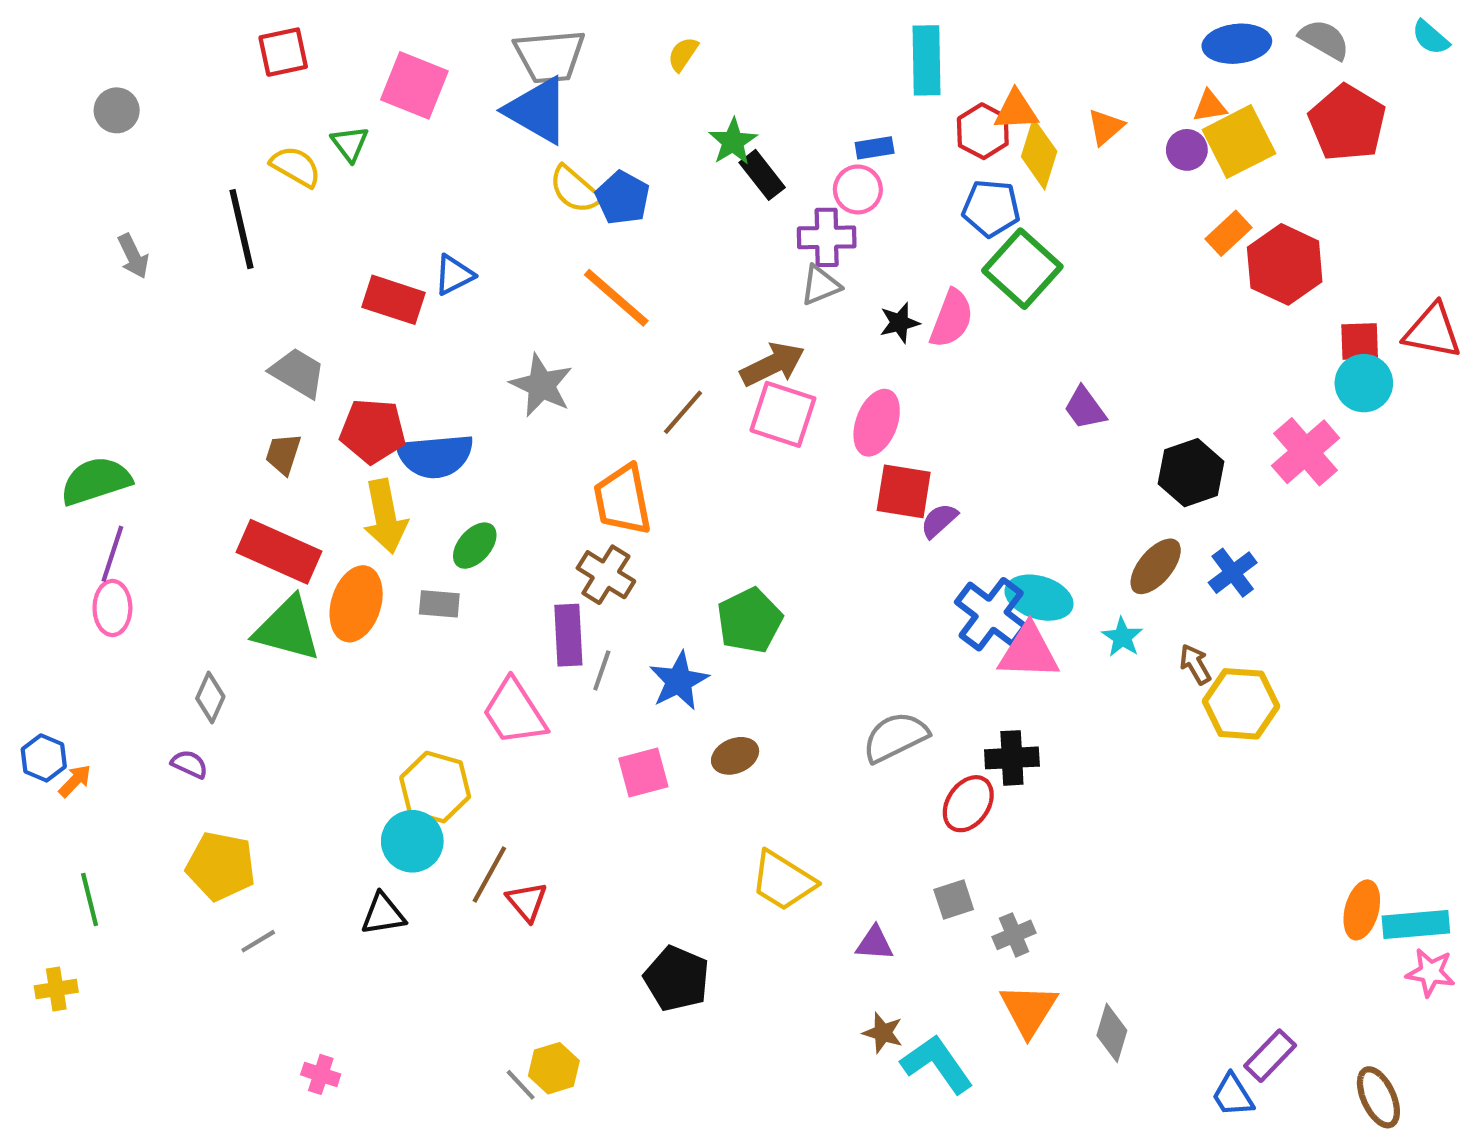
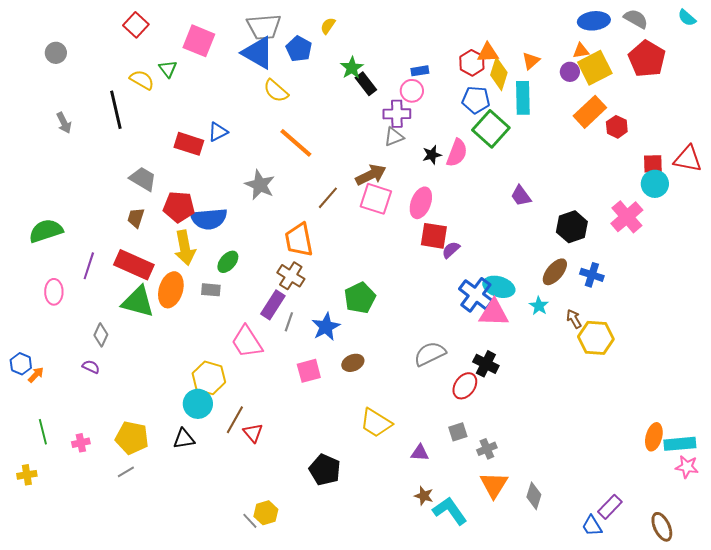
red square: (283, 52) -> (136, 25), turned -35
cyan rectangle: (927, 60) -> (523, 98), moved
blue pentagon: (623, 198) -> (299, 49), moved
orange rectangle: (1229, 233) -> (590, 112), size x1.5
red hexagon: (1285, 264) -> (617, 127), size x0.6
purple line: (112, 554) -> (89, 266), moved
blue cross: (1233, 573) -> (592, 275), turned -35
purple rectangle: (568, 635) -> (273, 305), turned 36
black cross: (1012, 758) -> (486, 364), turned 30
yellow pentagon: (221, 866) -> (132, 438), moved
gray line: (258, 941) -> (126, 472), moved
pink cross: (321, 1074) -> (81, 443), moved, turned -30

